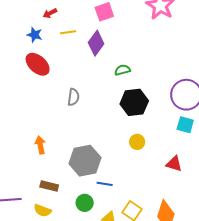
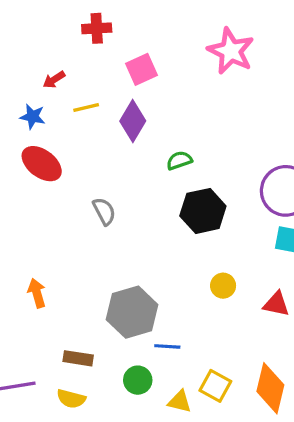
gray semicircle: (73, 97) -> (104, 211), turned -30
yellow circle: (137, 142) -> (223, 286), moved
orange arrow: (40, 145) -> (37, 293), moved

